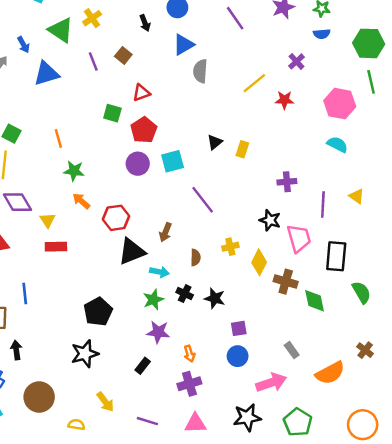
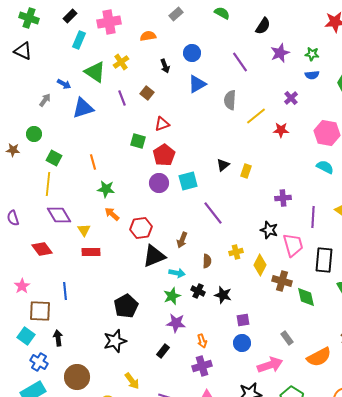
blue arrow: (23, 45) -> (64, 84), turned -32
gray semicircle: (200, 71) -> (230, 100), moved

